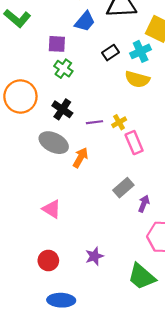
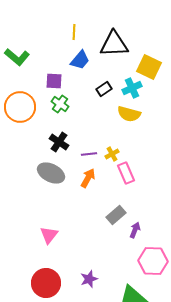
orange circle: (20, 96) -> (20, 107), moved
orange arrow: (80, 158) -> (88, 178), moved
pink triangle: (52, 209) -> (49, 235), turned 36
red circle: (48, 261) -> (46, 283), size x1.5

